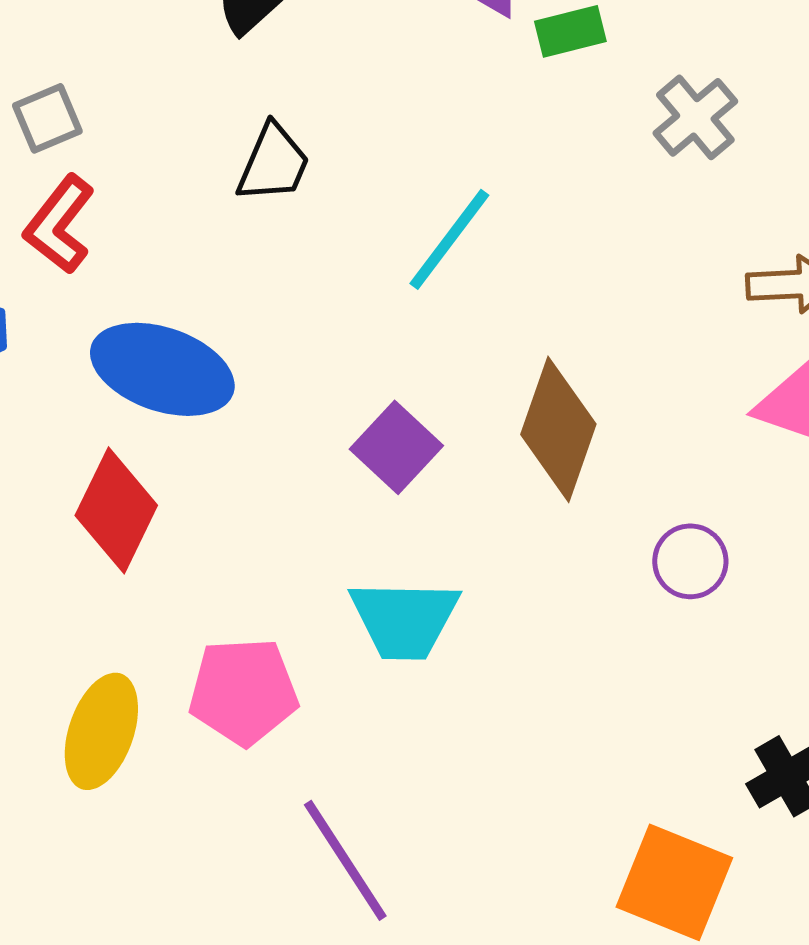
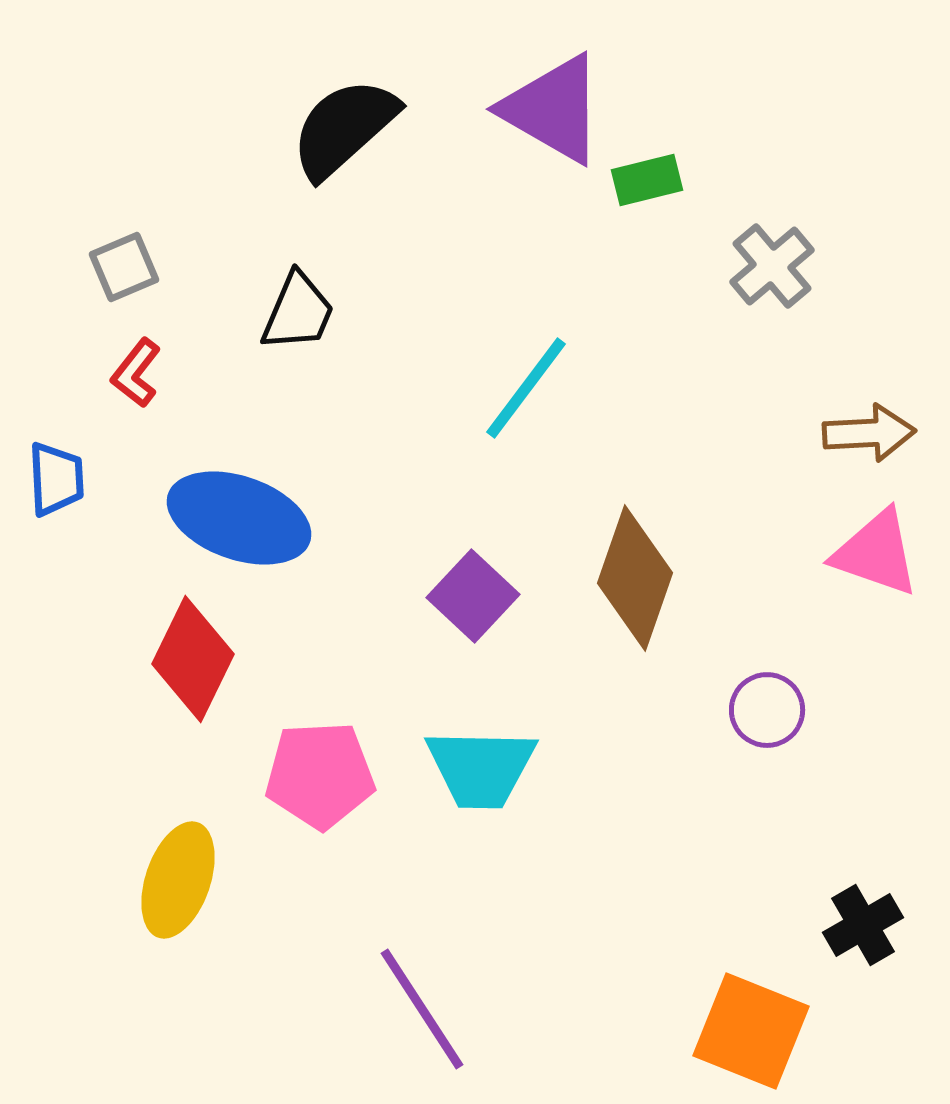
black trapezoid: (273, 163) -> (298, 312), moved
red L-shape: (59, 224) -> (136, 373), size x0.7
pink pentagon: (243, 691) -> (320, 775), moved

